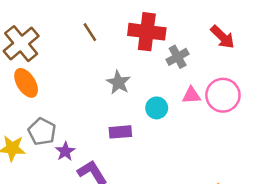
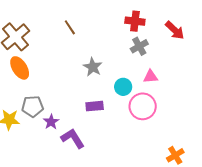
red cross: (147, 32) -> (135, 21), moved, size x0.7
pink circle: (223, 95) -> (143, 106), moved
gray pentagon: (42, 132) -> (33, 106), turned -30

